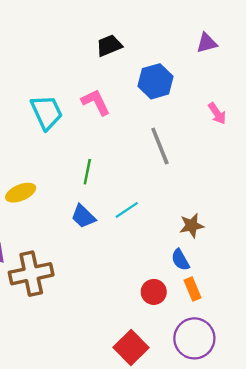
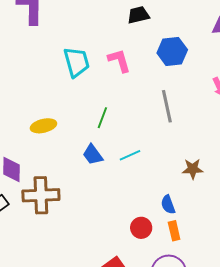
brown star: (192, 226) -> (193, 169), moved

